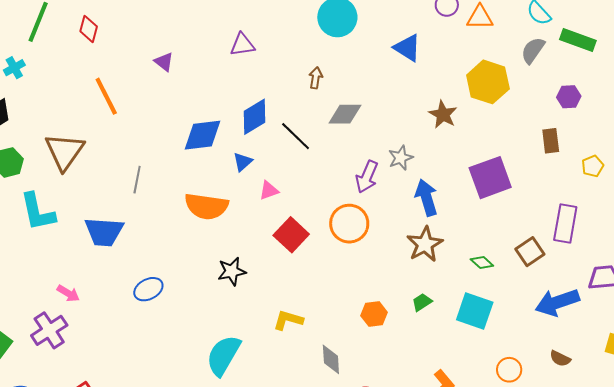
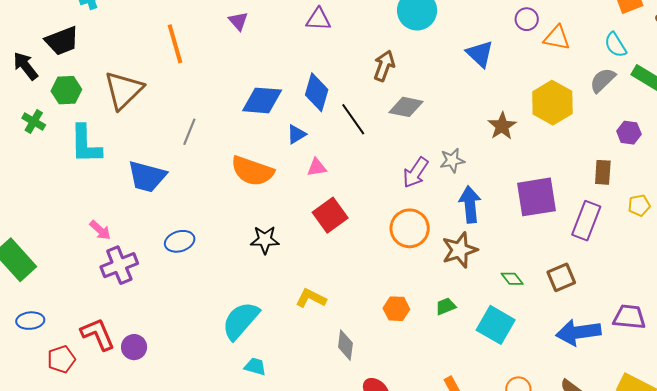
brown arrow: (316, 78) -> (384, 66), size x1.4
blue diamond: (254, 117) -> (317, 92), turned -54
purple rectangle: (565, 223) -> (586, 221), moved
orange circle: (349, 224) -> (410, 228), moved
purple cross: (49, 330) -> (119, 265), moved

